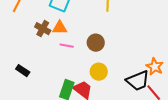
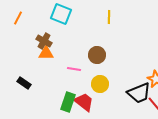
orange triangle: (60, 28) -> (46, 53), moved
pink line: (67, 46) -> (74, 69), moved

